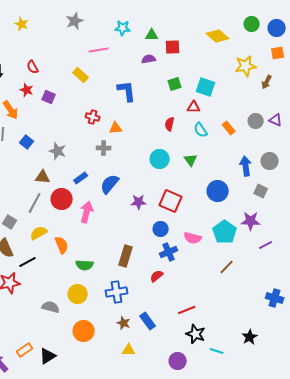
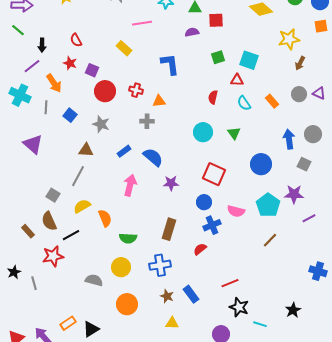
brown arrow: (267, 82) -> (300, 63), moved
blue semicircle: (110, 184) -> (153, 157), turned 90
red circle: (62, 199) -> (105, 91), moved
purple star: (139, 202) -> (171, 183), moved

